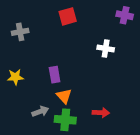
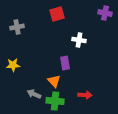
white cross: (106, 48) -> (79, 40), moved
purple rectangle: (55, 75) -> (65, 63), moved
gray arrow: (40, 111) -> (34, 94), turned -136

